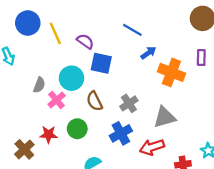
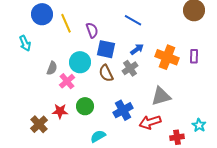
purple semicircle: (85, 41) -> (92, 30), turned 35
blue arrow: (148, 53) -> (137, 49), moved
purple rectangle: (201, 57) -> (194, 56), moved
brown semicircle: (94, 101) -> (106, 73), moved
gray cross: (129, 103) -> (130, 68), moved

